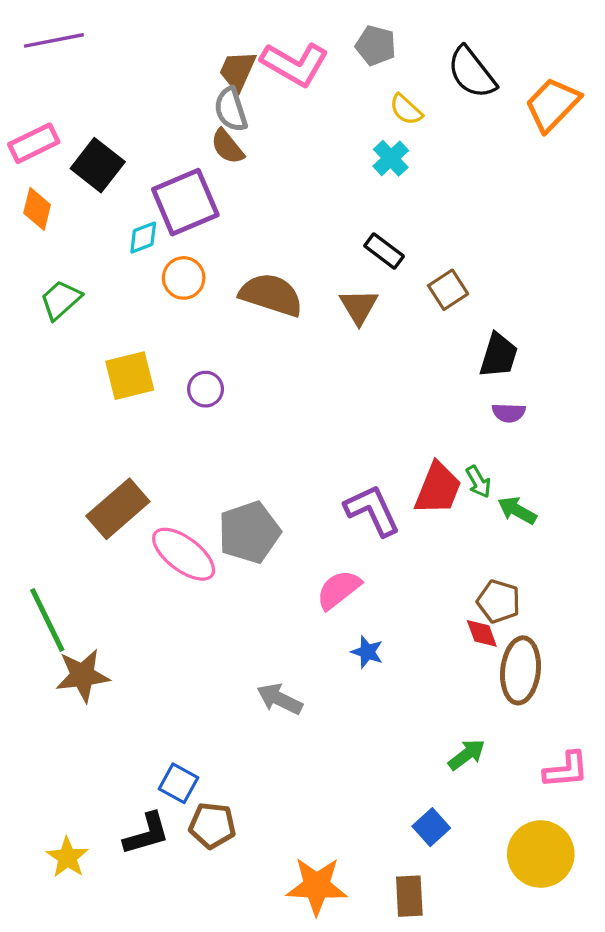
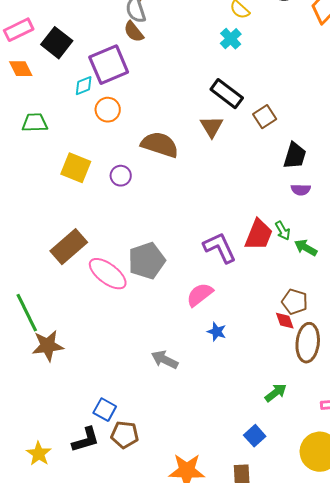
orange diamond: (37, 209) -> (21, 69), turned -40
black rectangle: (384, 251) -> (227, 94), size x1.4
brown semicircle: (271, 295) -> (160, 145), moved
green trapezoid: (61, 300) -> (35, 123), turned 40
yellow square: (130, 376) -> (76, 168), turned 36

